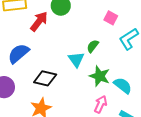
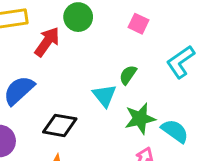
pink square: (111, 18) -> (138, 24), moved
green star: (100, 76) -> (140, 119), turned -30

